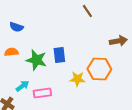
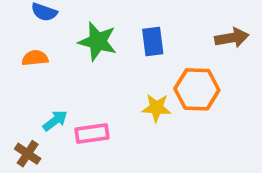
blue rectangle: (59, 55) -> (153, 41), moved
green star: (36, 60) -> (98, 41), moved

